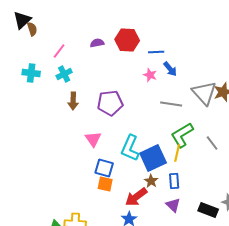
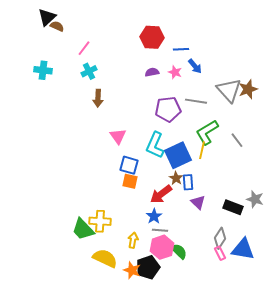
brown semicircle: (32, 29) -> (57, 26), turned -48
purple semicircle: (97, 43) -> (152, 72), moved
cyan cross: (31, 73) -> (43, 70), moved
purple pentagon: (110, 103) -> (168, 109), moved
blue rectangle: (174, 181) -> (188, 182), moved

